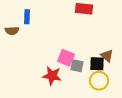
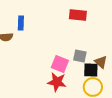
gray square: (77, 66) -> (80, 56), moved
red star: (52, 76) -> (57, 82), moved

